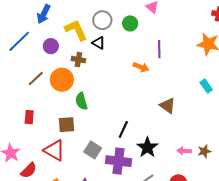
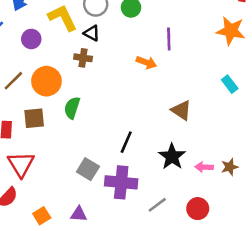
brown cross: (78, 60) -> (83, 58), moved
green semicircle: (81, 101) -> (72, 108), turned 36
brown square: (67, 125) -> (34, 118), moved
black star: (147, 147) -> (172, 157), moved
red triangle: (54, 150) -> (21, 164), moved, turned 30

